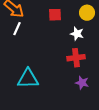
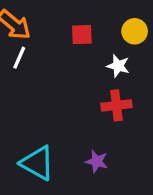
cyan triangle: (28, 79) -> (37, 163), moved, turned 30
purple star: (82, 83) -> (97, 161), moved

